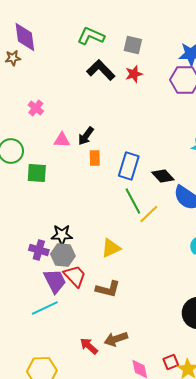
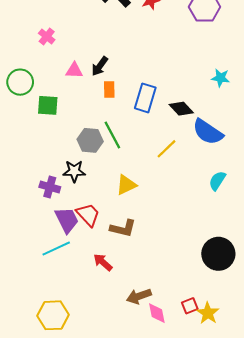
green line: (133, 201) -> (112, 135), moved
gray hexagon: (63, 255) -> (90, 140), moved
brown arrow: (116, 339) -> (139, 296), moved
red arrow: (89, 346) -> (103, 262), moved

